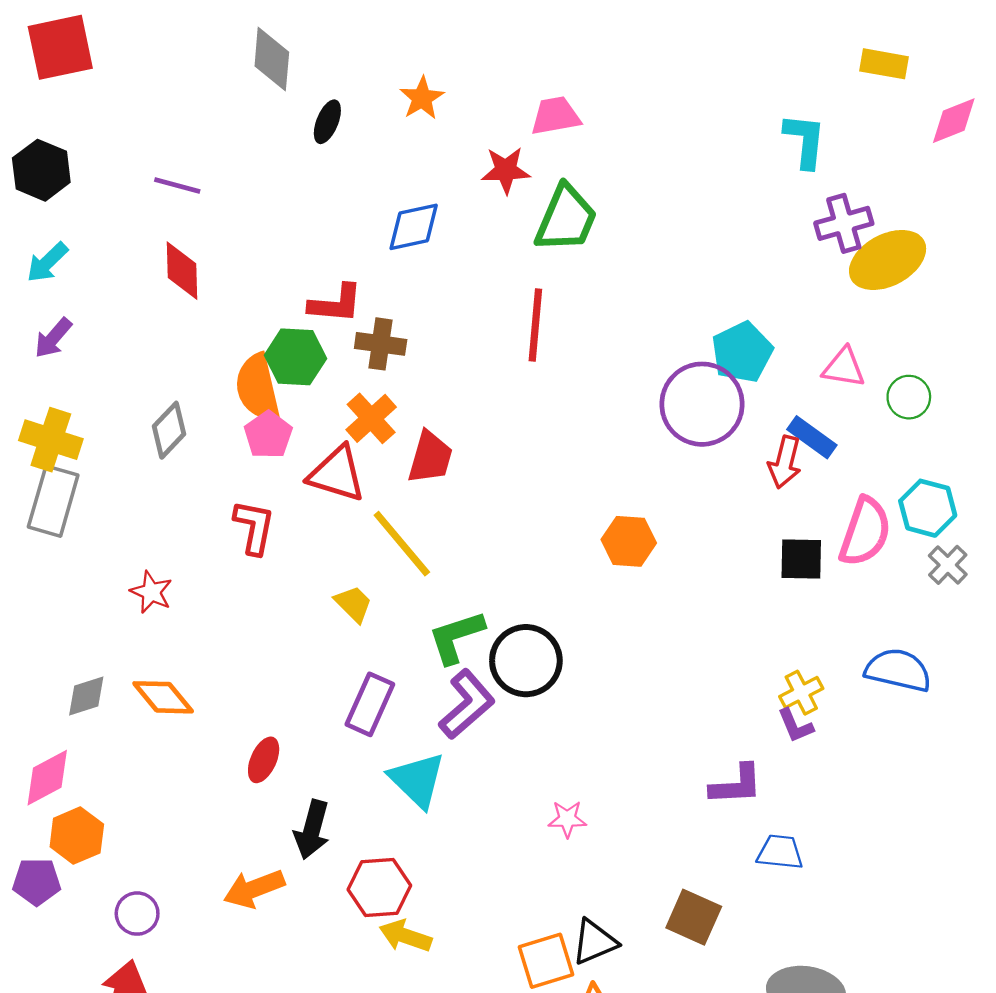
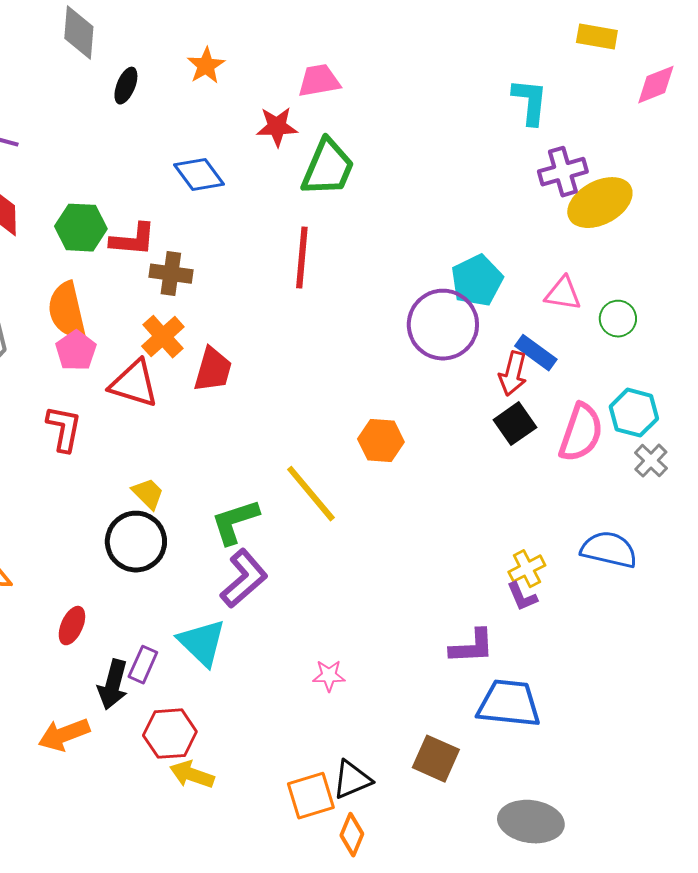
blue diamond: (414, 227) -> (199, 175), turned 66
green hexagon: (295, 357) -> (81, 228), moved
yellow line: (402, 544) -> (311, 494), moved
black square: (801, 559) -> (515, 424), moved, turned -36
black circle: (526, 661) -> (136, 542), moved
purple rectangle: (370, 704) -> (143, 665), moved, size x0.7
blue trapezoid: (780, 852) -> (509, 704), size x1.6

